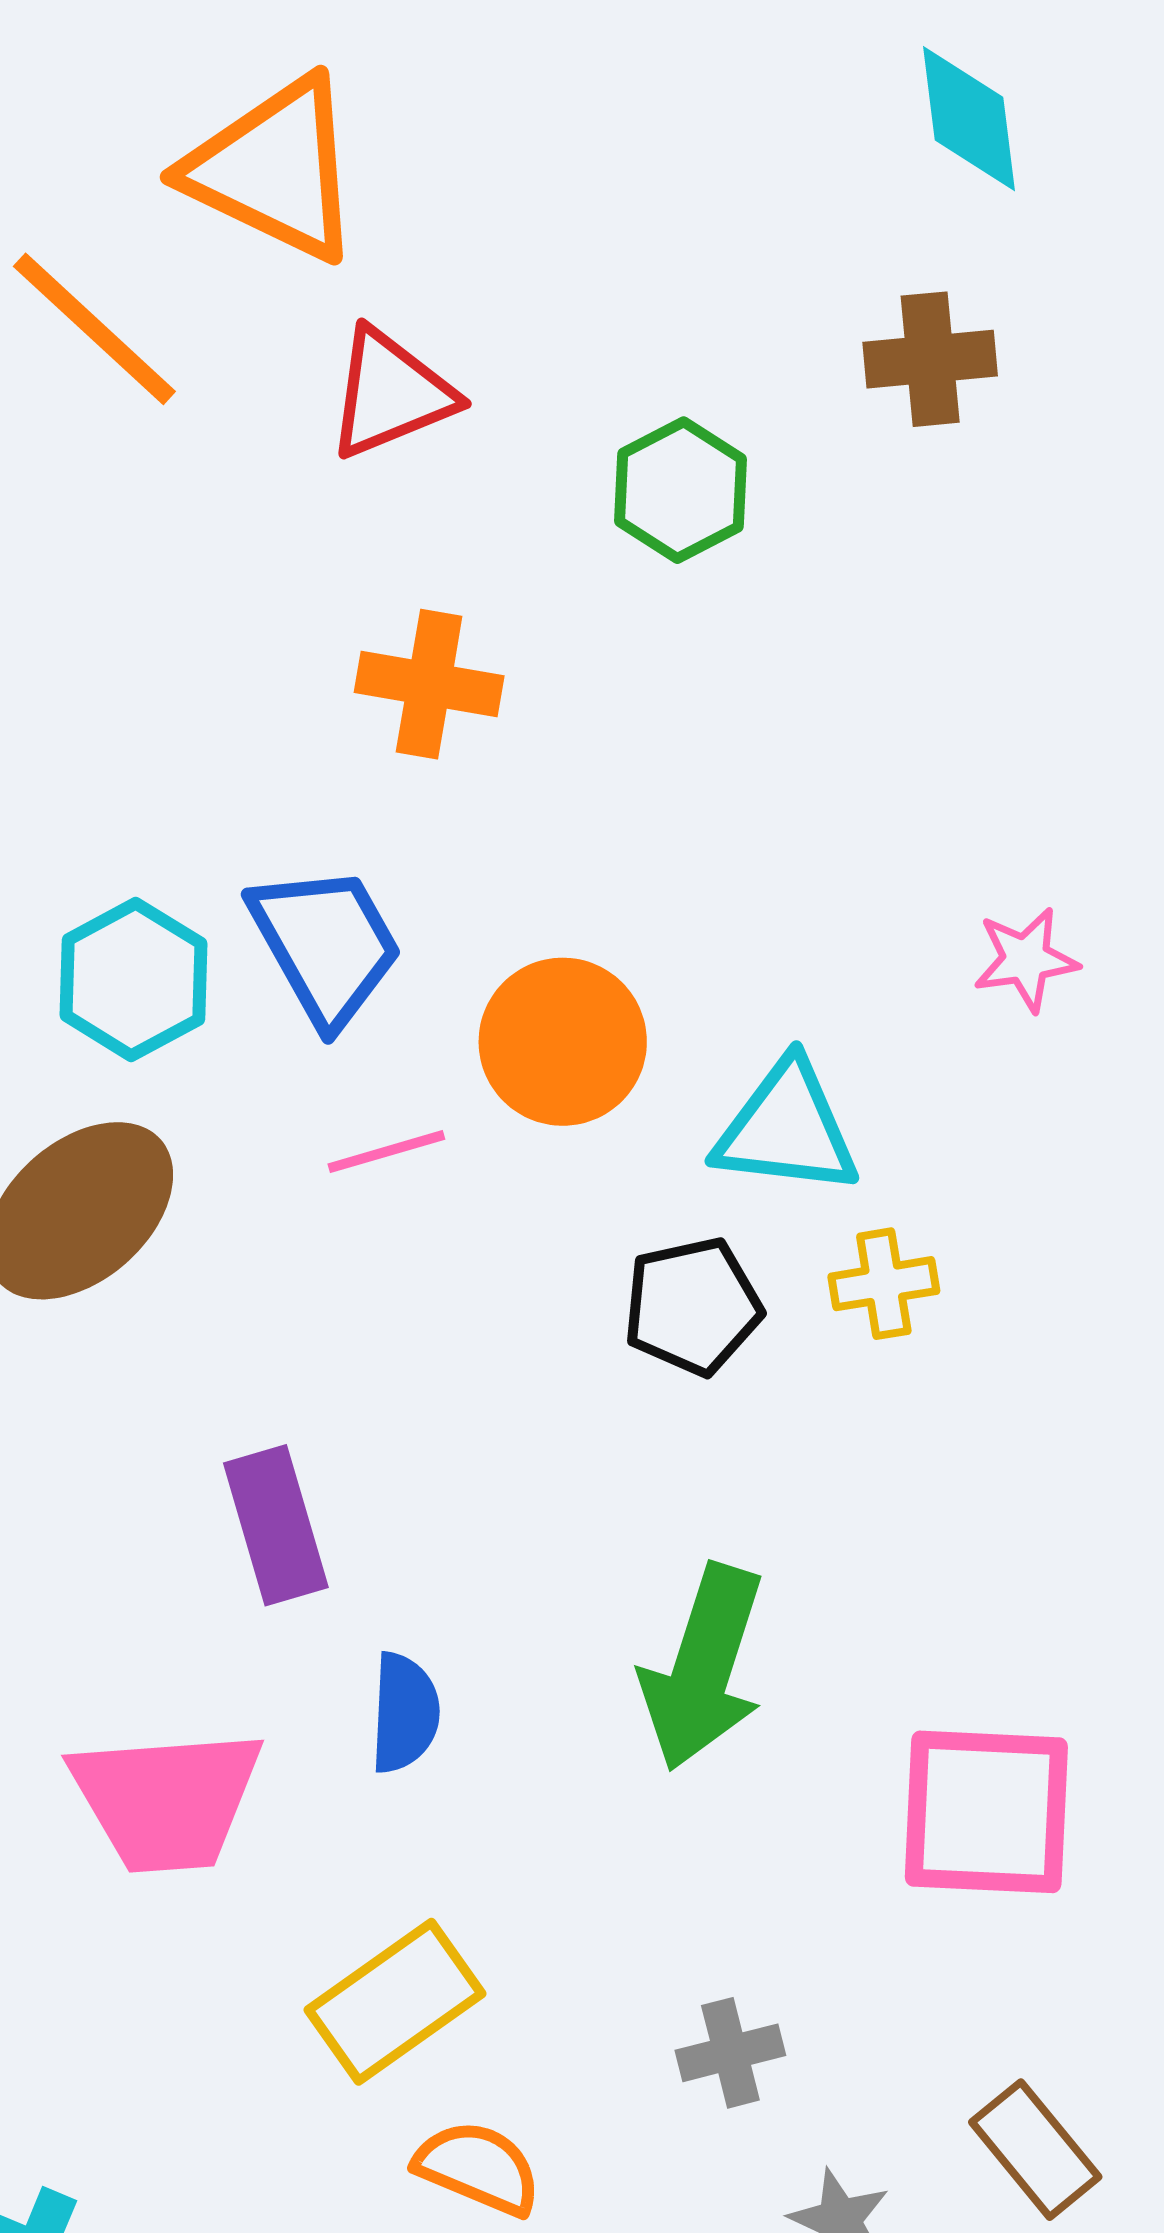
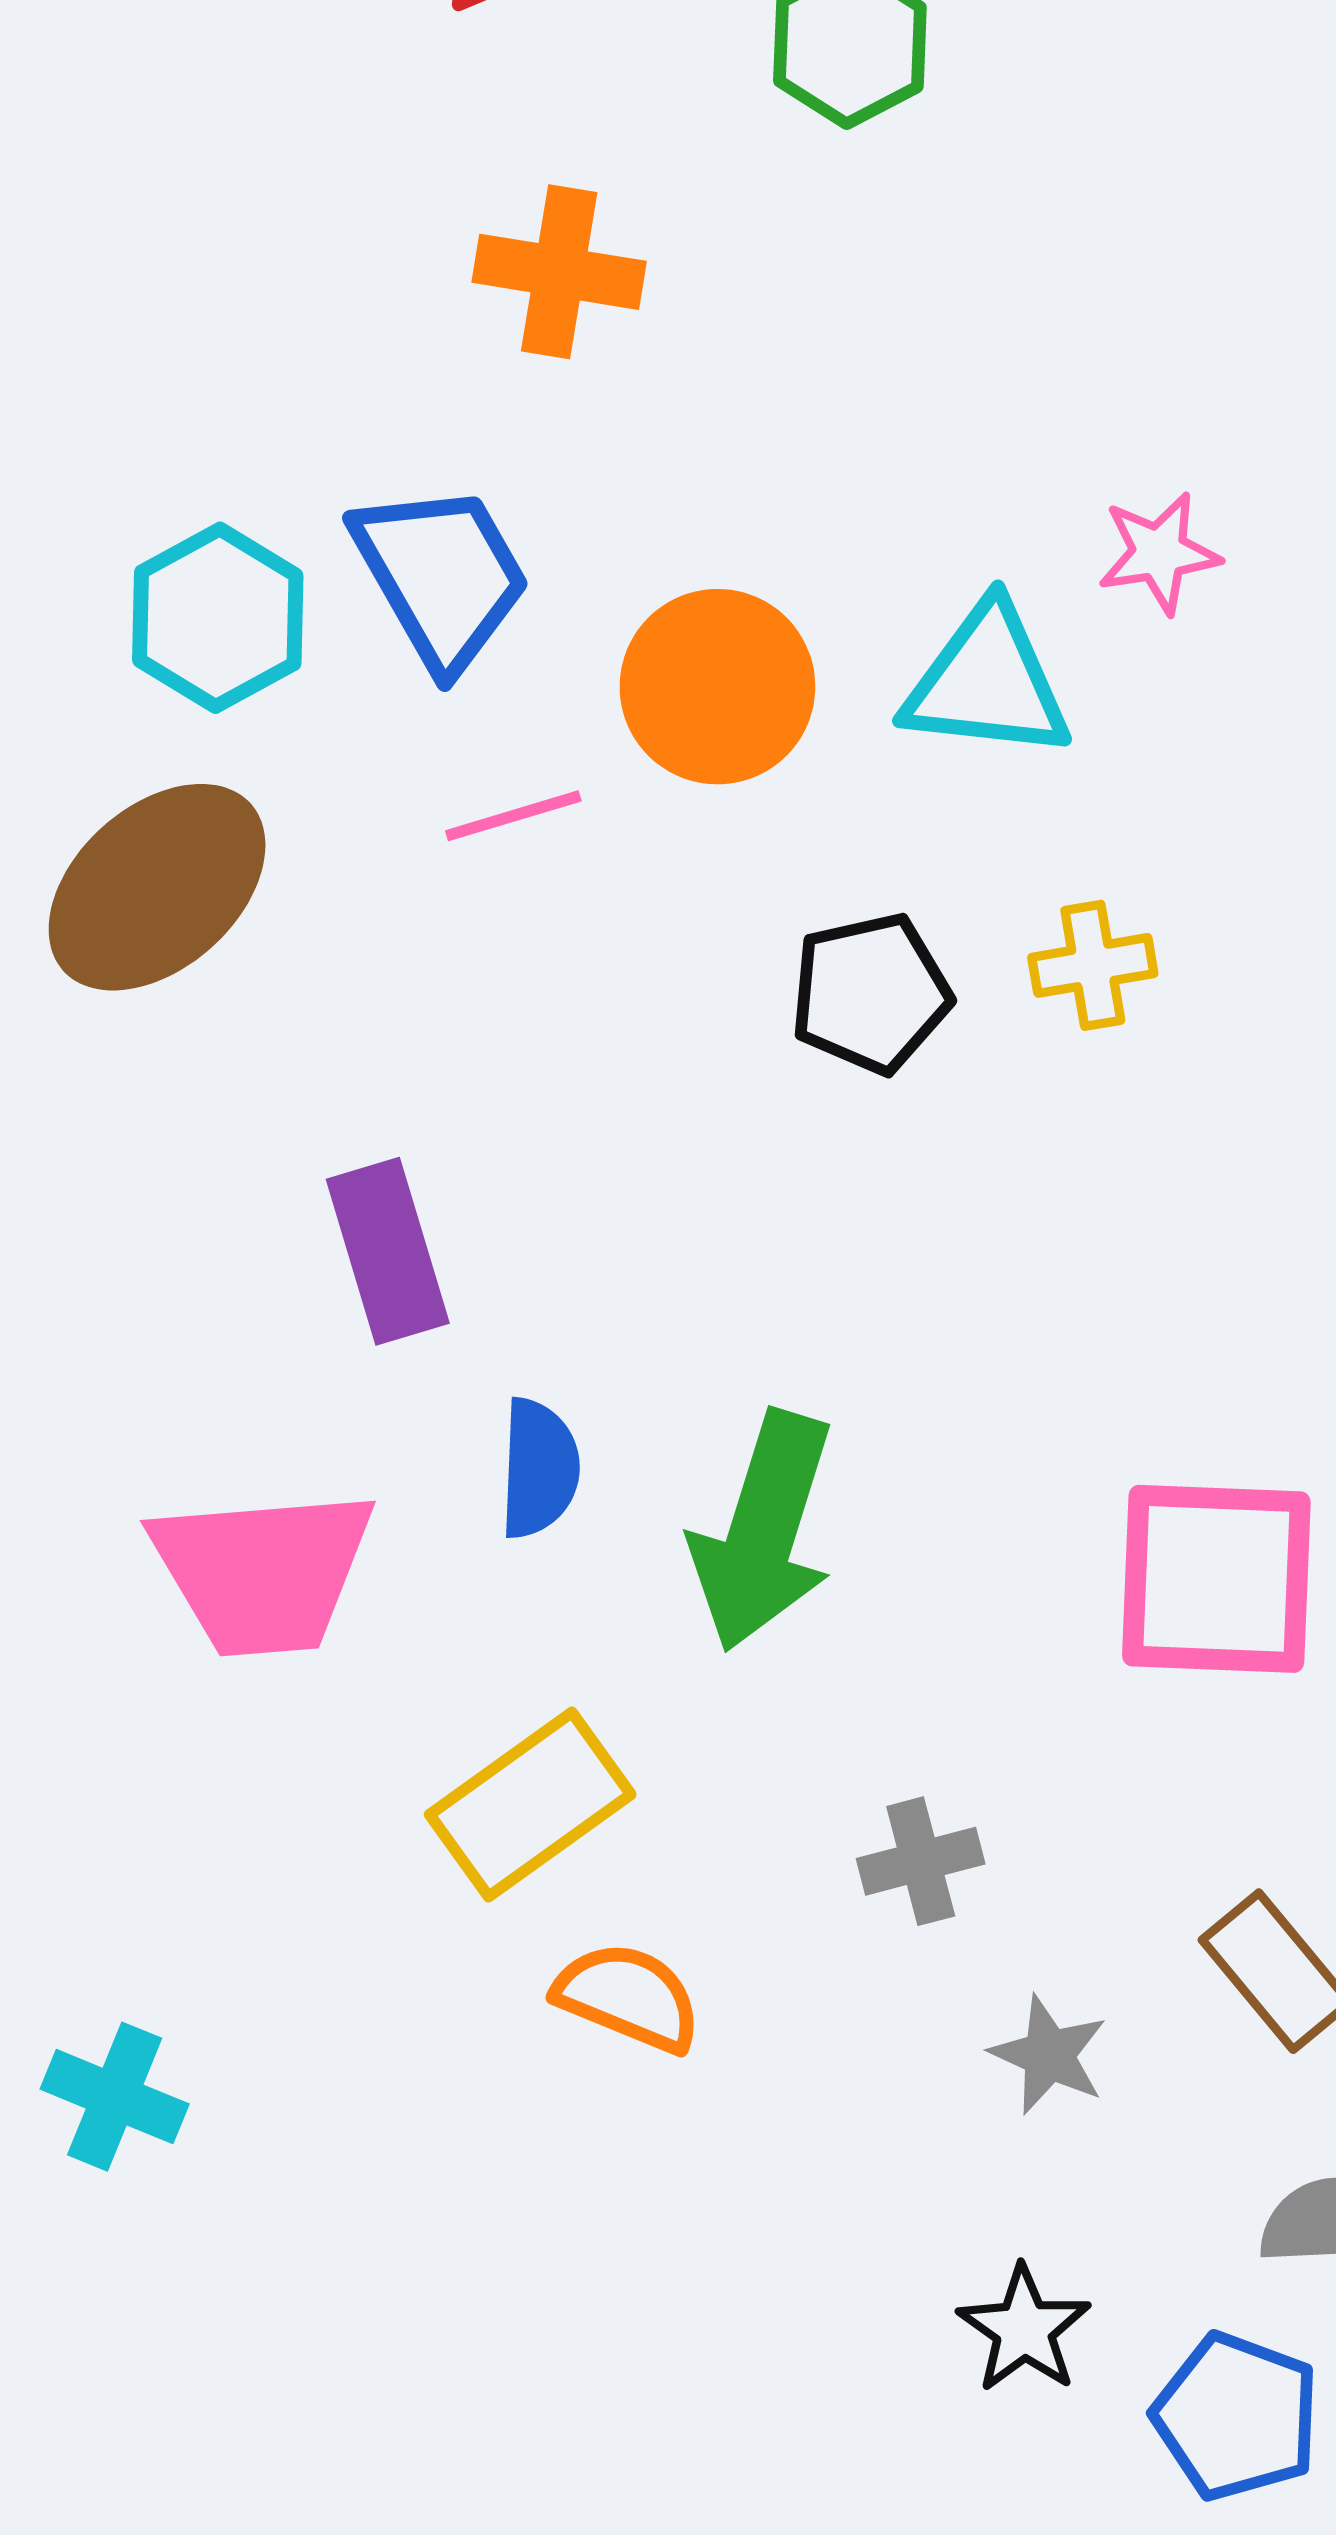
pink star: (1026, 959) -> (1159, 553), moved
cyan triangle: (787, 1128) -> (987, 682), moved
green arrow: (703, 1667) -> (763, 1531), moved

